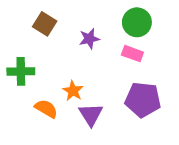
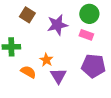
purple star: (89, 39) -> (57, 25), size x1.5

